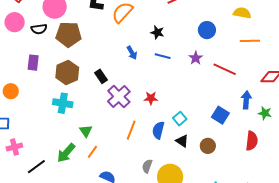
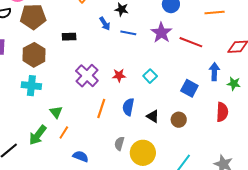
blue arrow: (132, 53) -> (105, 24), moved
purple star: (196, 58) -> (161, 33), size x1.5
black rectangle: (101, 76) -> (69, 37), moved, turned -56
cyan square: (180, 119) -> (150, 76), moved

